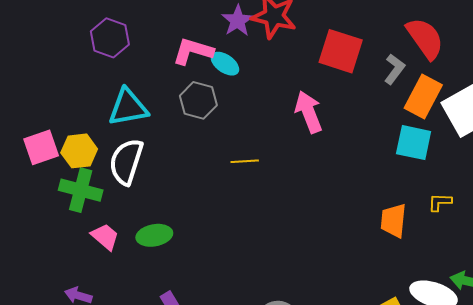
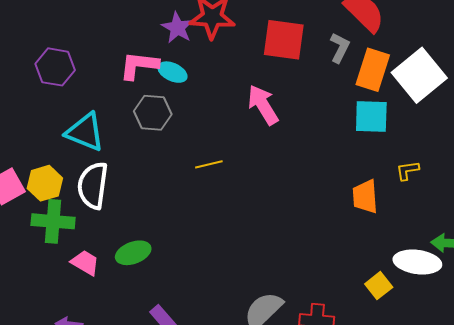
cyan triangle: (128, 107) -> (85, 132), turned 42

